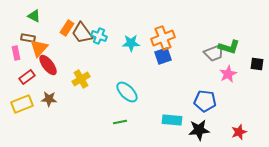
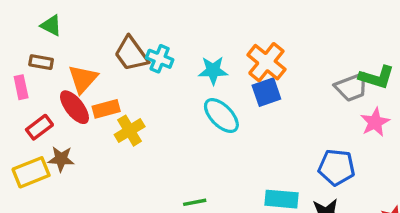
orange rectangle: (67, 28) -> (106, 109), moved, turned 42
orange cross: (163, 38) -> (266, 62), turned -30
orange triangle: (39, 48) -> (83, 79), moved
cyan ellipse: (127, 92) -> (221, 116), moved
brown star: (49, 99) -> (61, 159), moved

